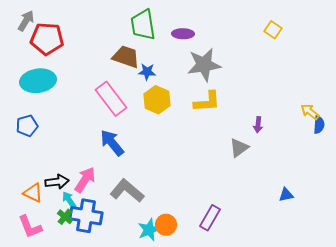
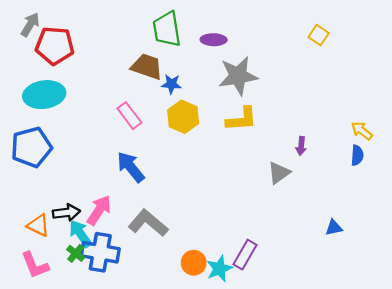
pink rectangle: (111, 99) -> (129, 116), size x0.7
blue semicircle: (319, 125) -> (357, 155), moved
blue pentagon: (27, 126) -> (31, 147), size x1.6
cyan arrow: (69, 200) -> (80, 234), size x1.4
cyan star: (149, 230) -> (219, 269), moved

